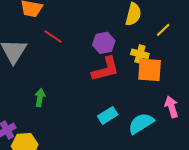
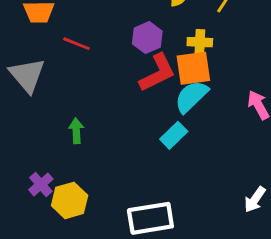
orange square: (150, 70) -> (193, 68), moved
cyan semicircle: (141, 123) -> (191, 97), moved

